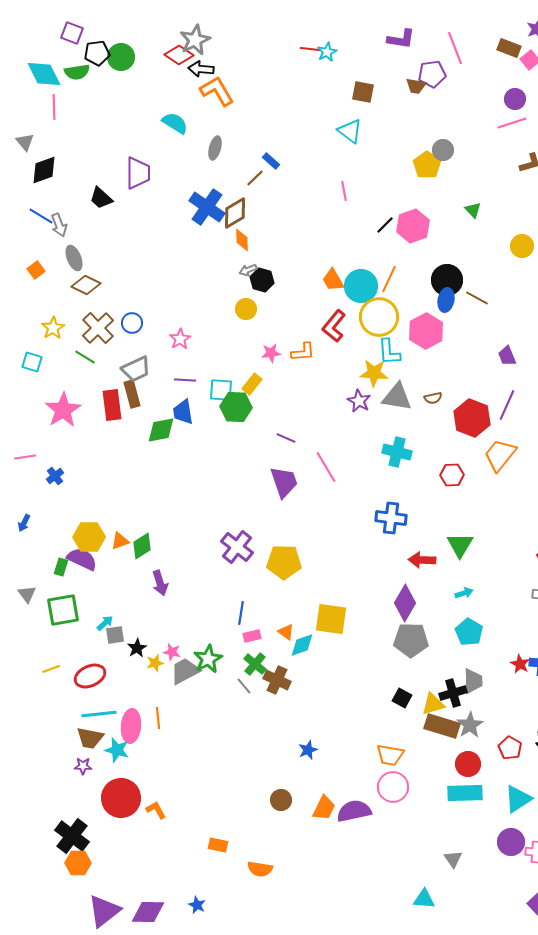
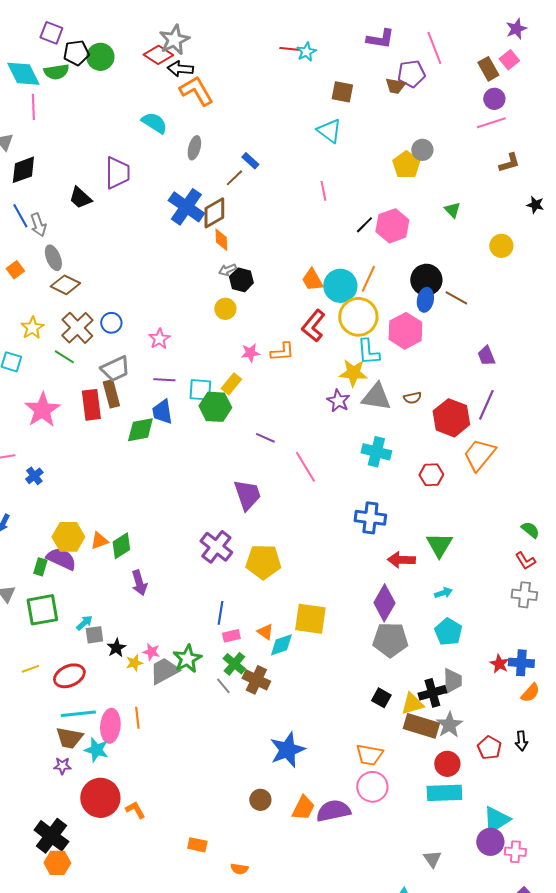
brown rectangle: (509, 48) -> (488, 69), moved, turned 40
blue line: (41, 216) -> (20, 216), turned 30
purple trapezoid: (284, 482) -> (247, 495), moved
blue star: (308, 750) -> (287, 750), size x1.8
cyan triangle: (518, 799) -> (496, 820), moved
orange semicircle: (260, 869) -> (239, 869), size x0.7

